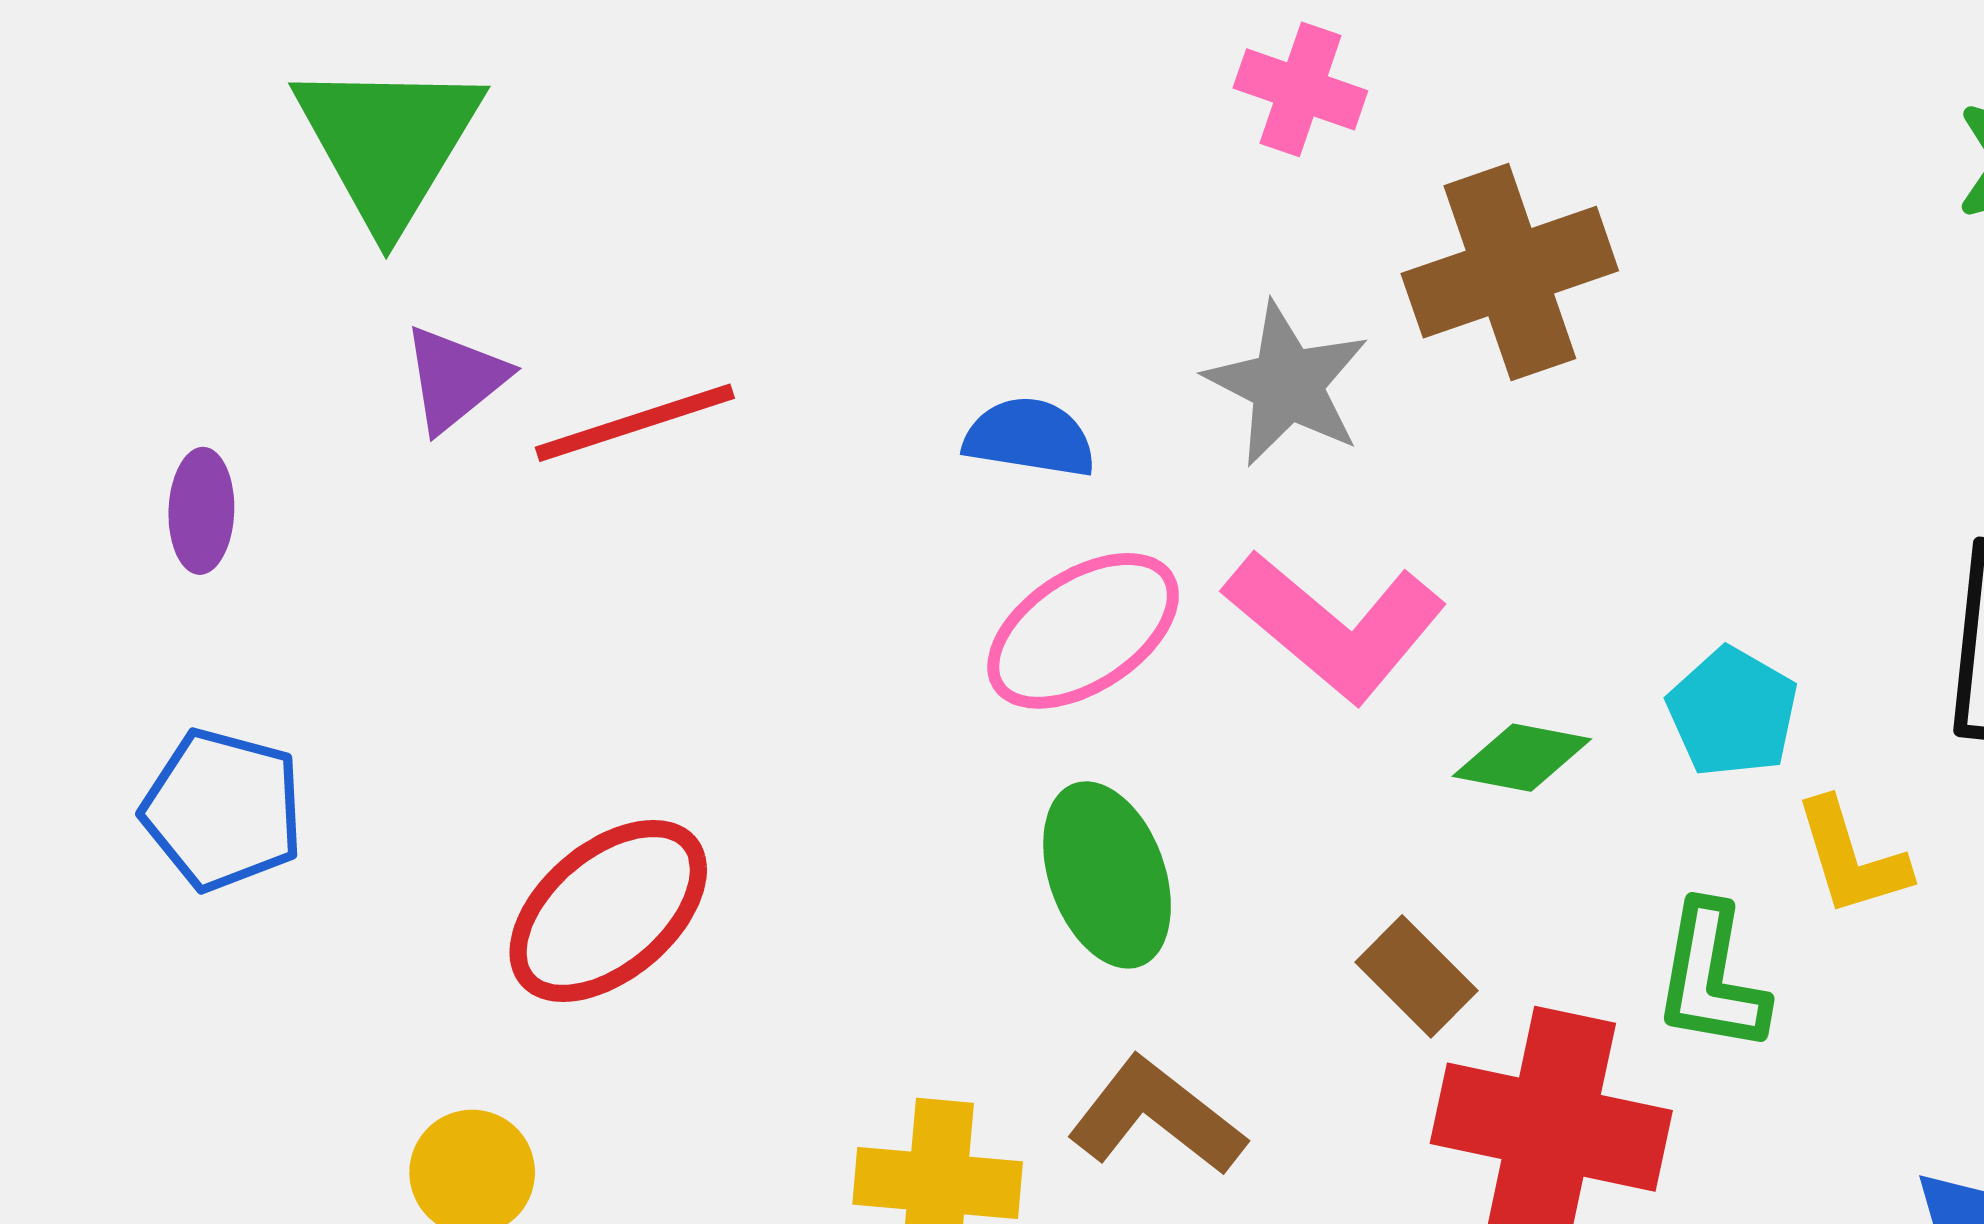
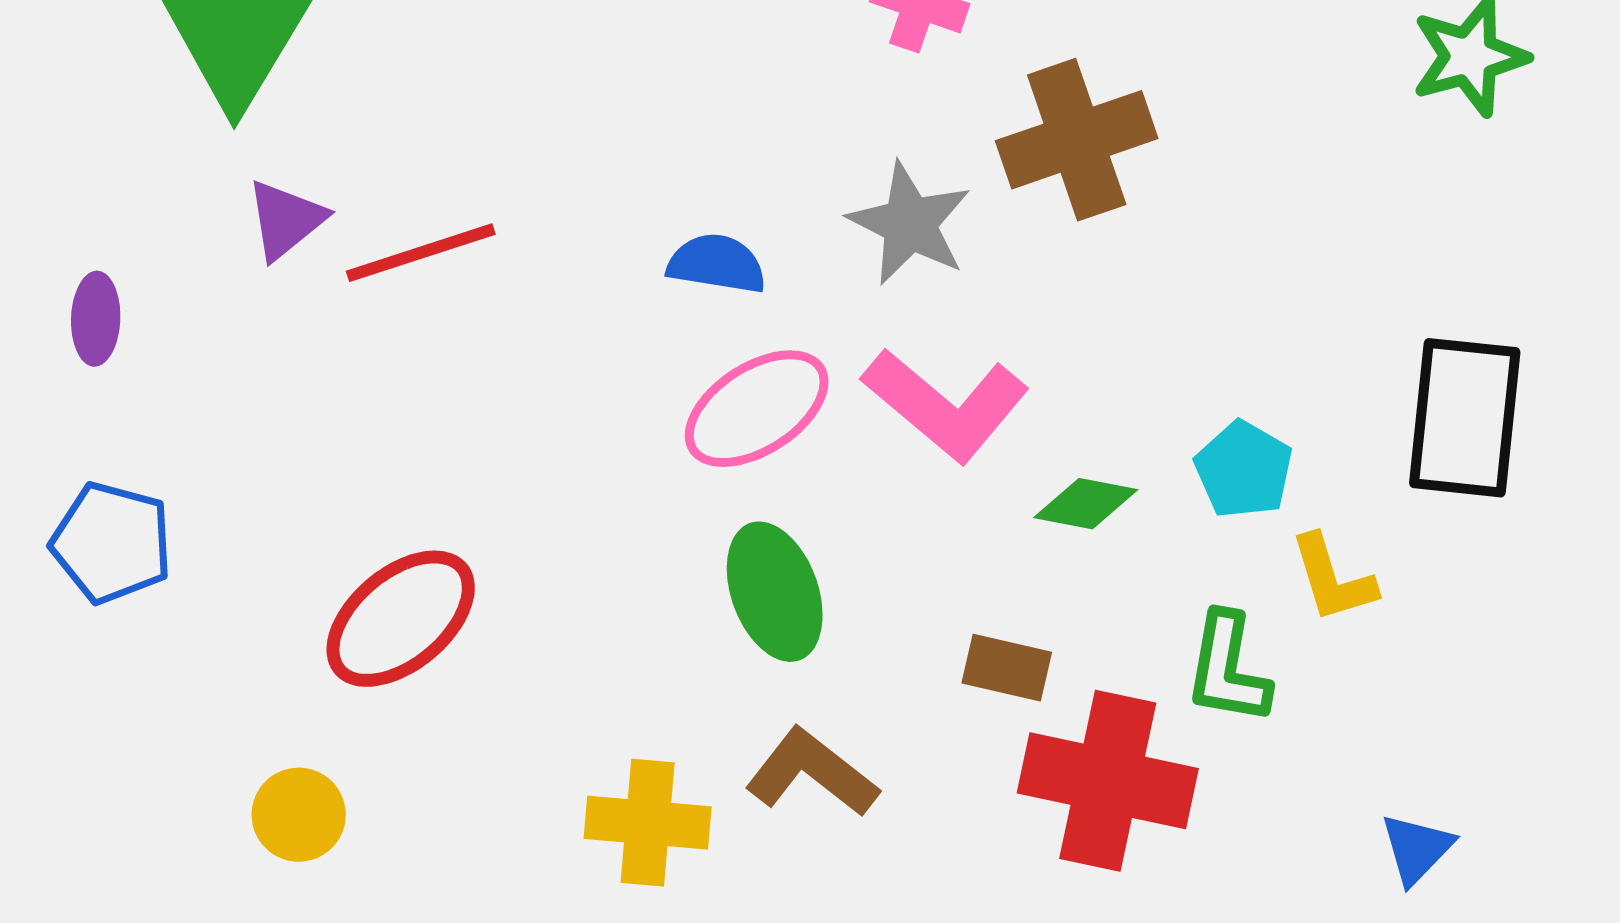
brown rectangle: (1416, 976) -> (1007, 668), turned -32

